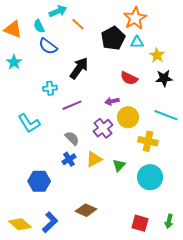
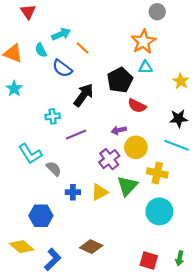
black pentagon: (113, 38) -> (120, 80), moved
blue semicircle: (48, 46) -> (62, 68), moved
yellow star: (157, 55) -> (181, 81), moved
black star: (164, 78) -> (179, 119), moved
gray semicircle: (72, 138) -> (54, 169), moved
blue cross: (69, 159) -> (73, 192), turned 32
green triangle: (119, 165) -> (127, 186), moved, size x1.5
yellow diamond: (20, 224) -> (22, 247), moved

